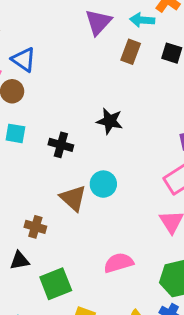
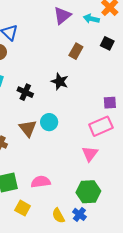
brown rectangle: (131, 52) -> (76, 51), moved
pink semicircle: (119, 263) -> (41, 182), moved

